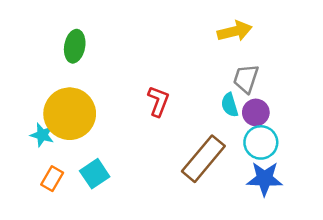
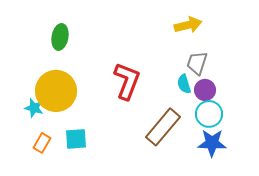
red L-shape: (158, 101) -> (127, 81), size x1.5
cyan square: (95, 174) -> (76, 139), turned 30

